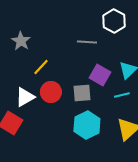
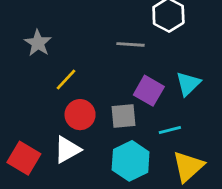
cyan line: (122, 95) -> (170, 130), moved
white triangle: (25, 97) -> (67, 150), moved

